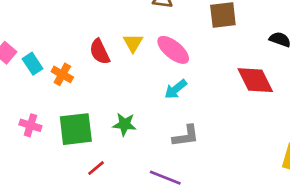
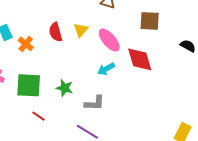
red diamond: (255, 80) -> (140, 59), moved
gray L-shape: (186, 136) -> (94, 103), moved
red line: (96, 168) -> (38, 116), turned 64

